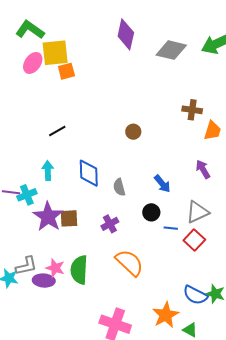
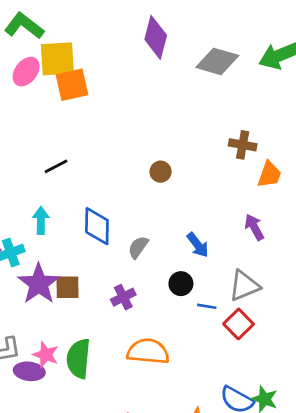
orange square: (66, 71) -> (72, 85), size x1.4
gray semicircle: (119, 187) -> (138, 247), turned 48
orange semicircle: (129, 263) -> (148, 351), turned -40

